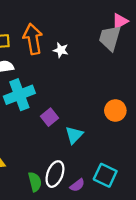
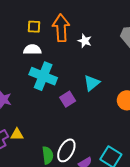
cyan cross: (19, 95) -> (43, 76), turned 36
cyan triangle: (74, 135) -> (92, 83), moved

